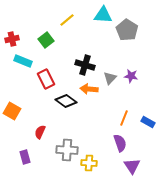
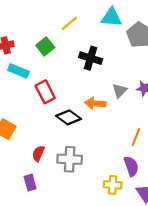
black cross: (85, 65) -> (91, 58), moved
gray cross: (67, 150) -> (70, 159), moved
purple rectangle: (25, 157) -> (30, 183), moved
yellow cross: (89, 163) -> (113, 185), moved

